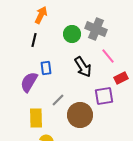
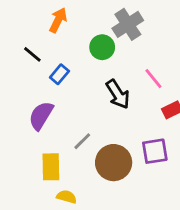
gray cross: (96, 29) -> (128, 24), moved, turned 35
black line: (34, 40) -> (32, 54), moved, turned -64
blue rectangle: (46, 68) -> (59, 74), moved, turned 48
purple square: (104, 96) -> (155, 151), moved

